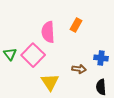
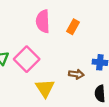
pink semicircle: (48, 32) -> (43, 21), moved

